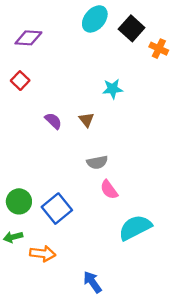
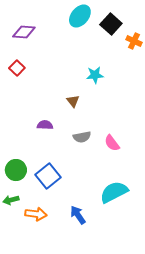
purple semicircle: (53, 121) -> (45, 125), moved, turned -42
pink semicircle: (109, 190) -> (112, 143), moved
blue arrow: (92, 282) -> (78, 215), moved

